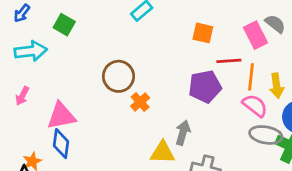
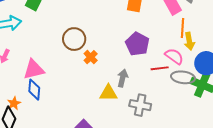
red line: (229, 61) -> (160, 68), moved
orange line: (251, 77) -> (183, 28), moved
purple pentagon: (205, 87) -> (137, 44), turned -30

